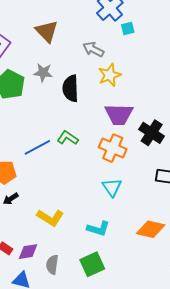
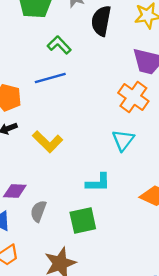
green L-shape: (68, 138) -> (59, 45), moved
yellow L-shape: (50, 218) -> (48, 142), moved
cyan L-shape: (98, 229) -> (98, 183), turned -30

